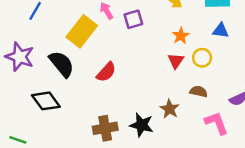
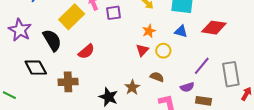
brown cross: (105, 128) -> (68, 82), moved

